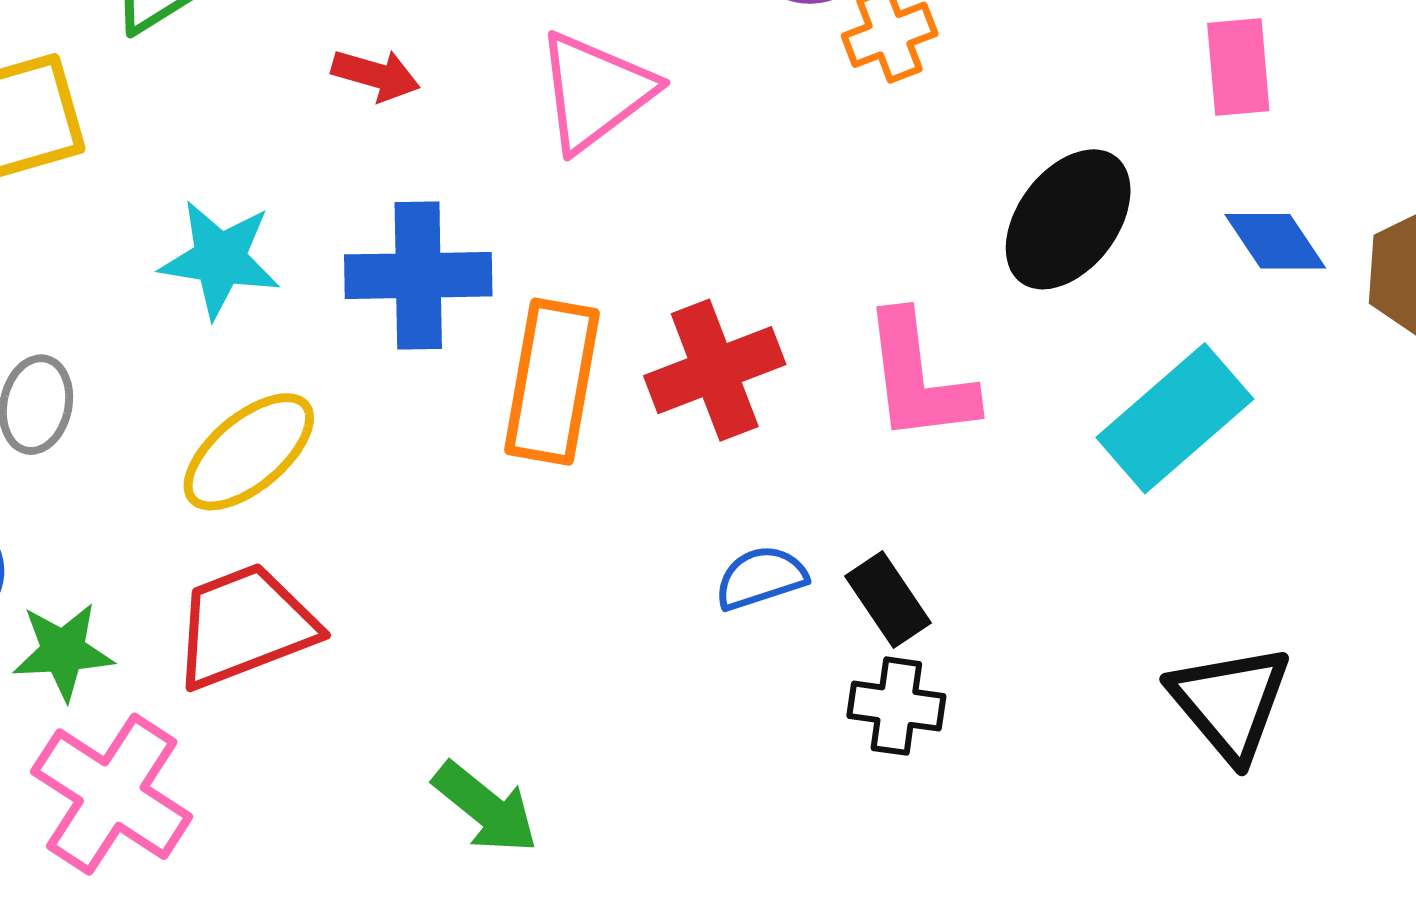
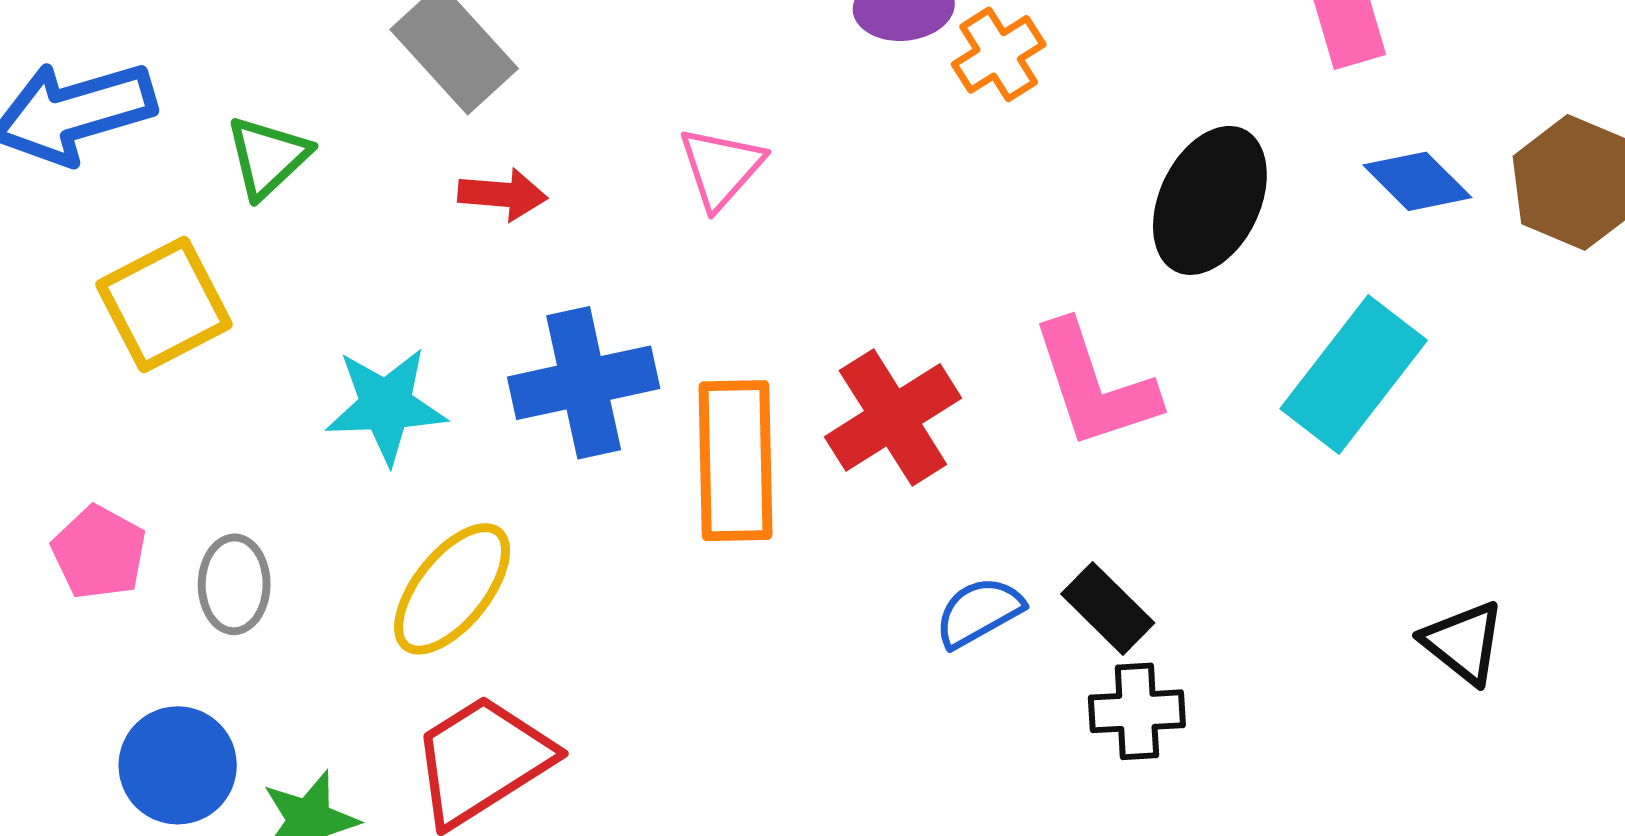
pink triangle: (595, 91) -> (721, 168), size x0.7
black triangle: (1230, 703) -> (1463, 642), size x0.7

